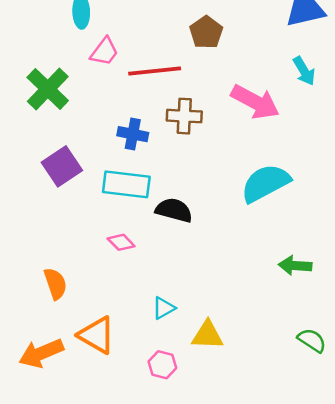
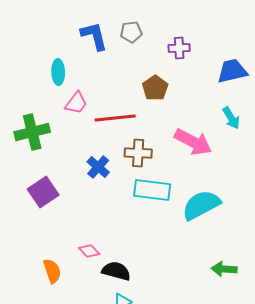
green cross: (48, 89) -> (32, 132), turned 32
blue cross: (133, 134) -> (98, 167), turned 30
cyan rectangle: (126, 184) -> (152, 190), moved
black semicircle: (174, 210) -> (116, 271), moved
orange semicircle: (55, 284) -> (52, 271), moved

